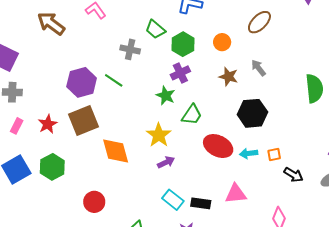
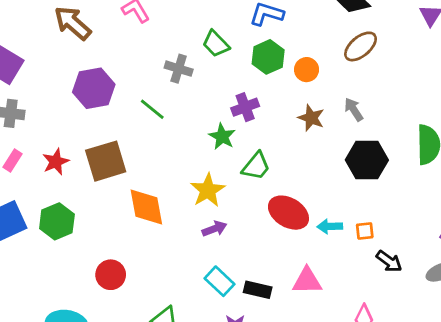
green hexagon: (183, 44) -> (268, 57), moved
purple hexagon: (82, 82) -> (94, 88), moved
black hexagon: (252, 113) -> (367, 160), moved

